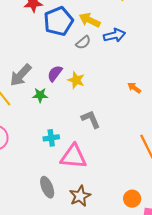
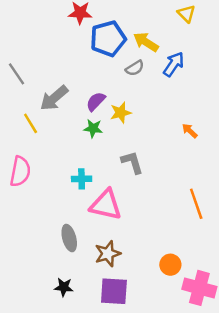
blue arrow: (114, 35) -> (174, 64), turned -50
yellow star: (76, 80) -> (121, 113), turned 30
green star: (40, 95) -> (93, 128), moved

